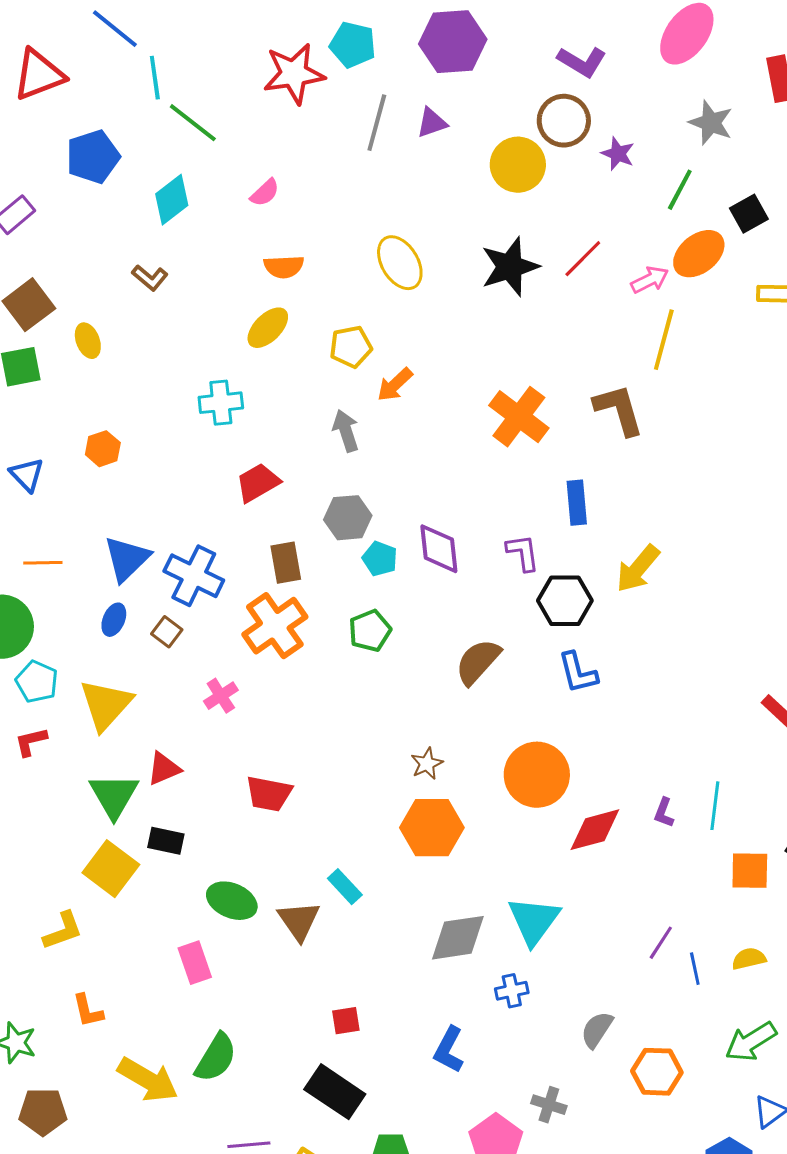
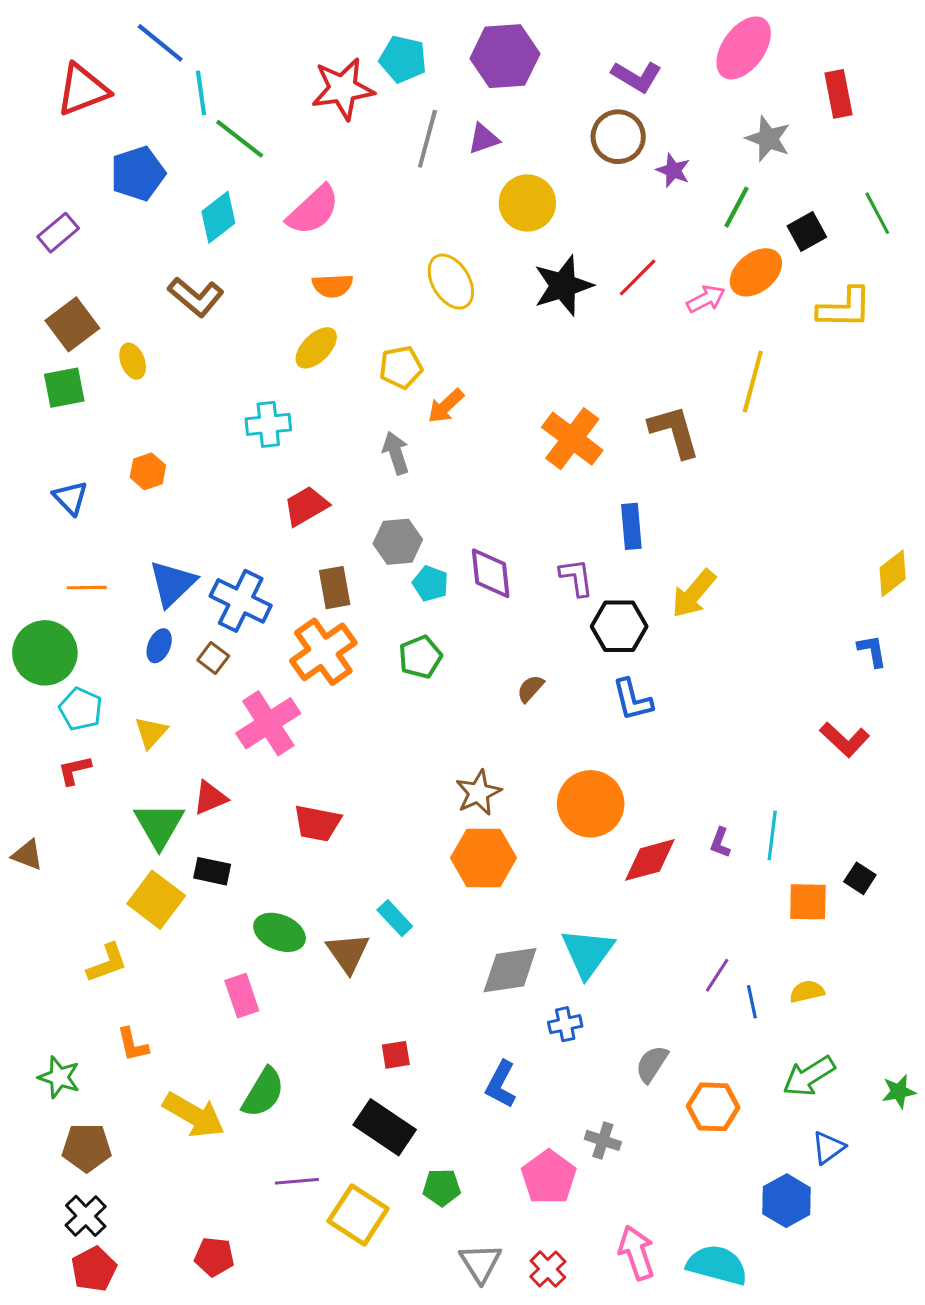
yellow circle: (518, 165) -> (527, 203), moved
pink semicircle: (265, 193) -> (313, 210), size x1.8
brown L-shape: (150, 278) -> (196, 297), size x1.5
yellow line: (664, 340) -> (753, 382), moved
brown semicircle: (478, 662) -> (530, 689), size x0.6
pink cross: (221, 696) -> (268, 723), size x1.8
yellow triangle: (106, 705) -> (151, 732), size x0.6
brown star: (427, 764) -> (478, 793), size x1.4

